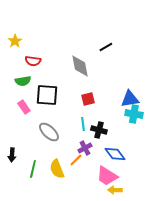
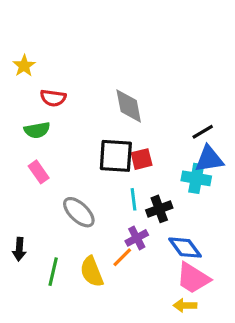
black line: (106, 47) -> (203, 132), moved
black square: (47, 95) -> (116, 156), moved
cyan cross: (134, 114) -> (196, 178), moved
black cross: (99, 130) -> (159, 209), turned -35
pink trapezoid: (107, 176) -> (193, 278), moved

